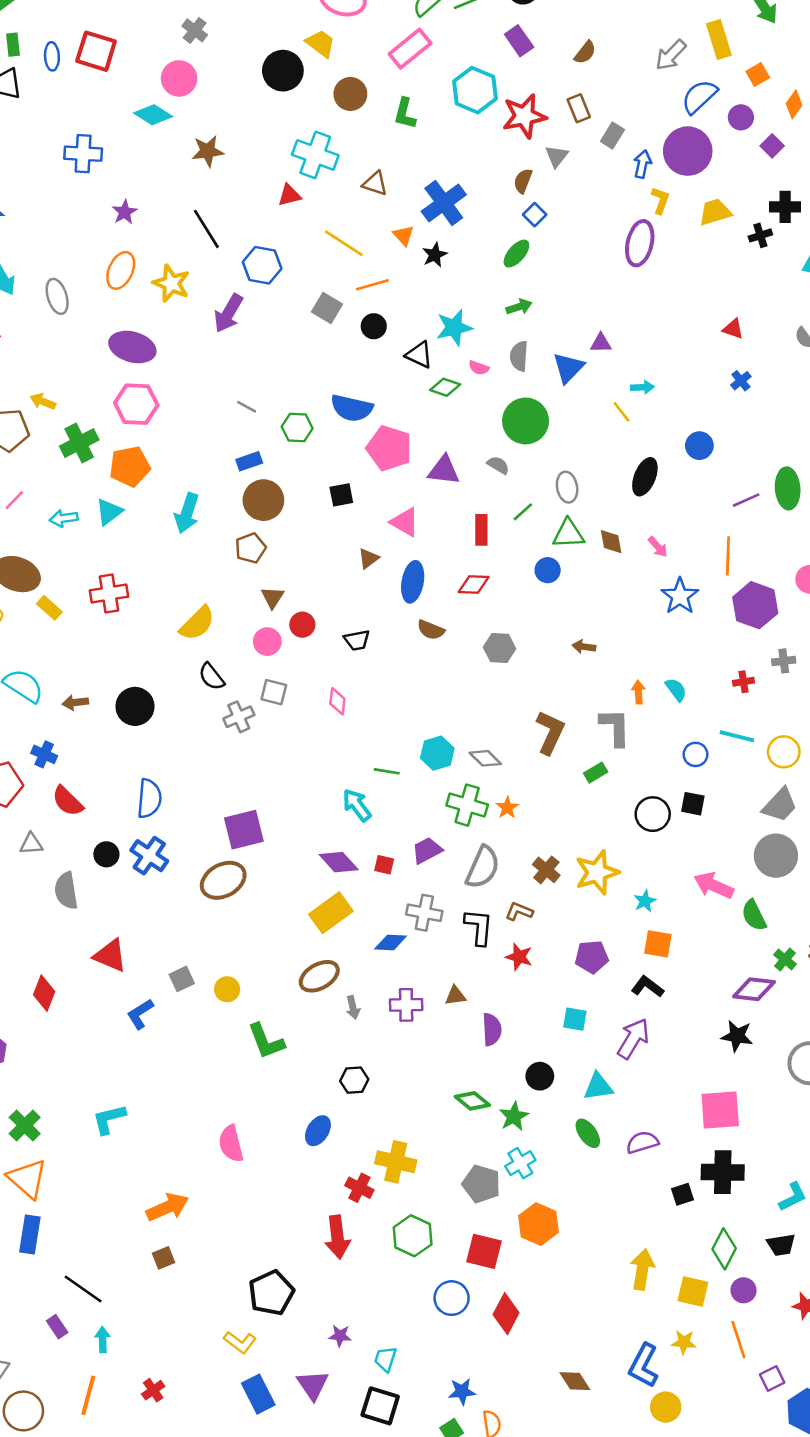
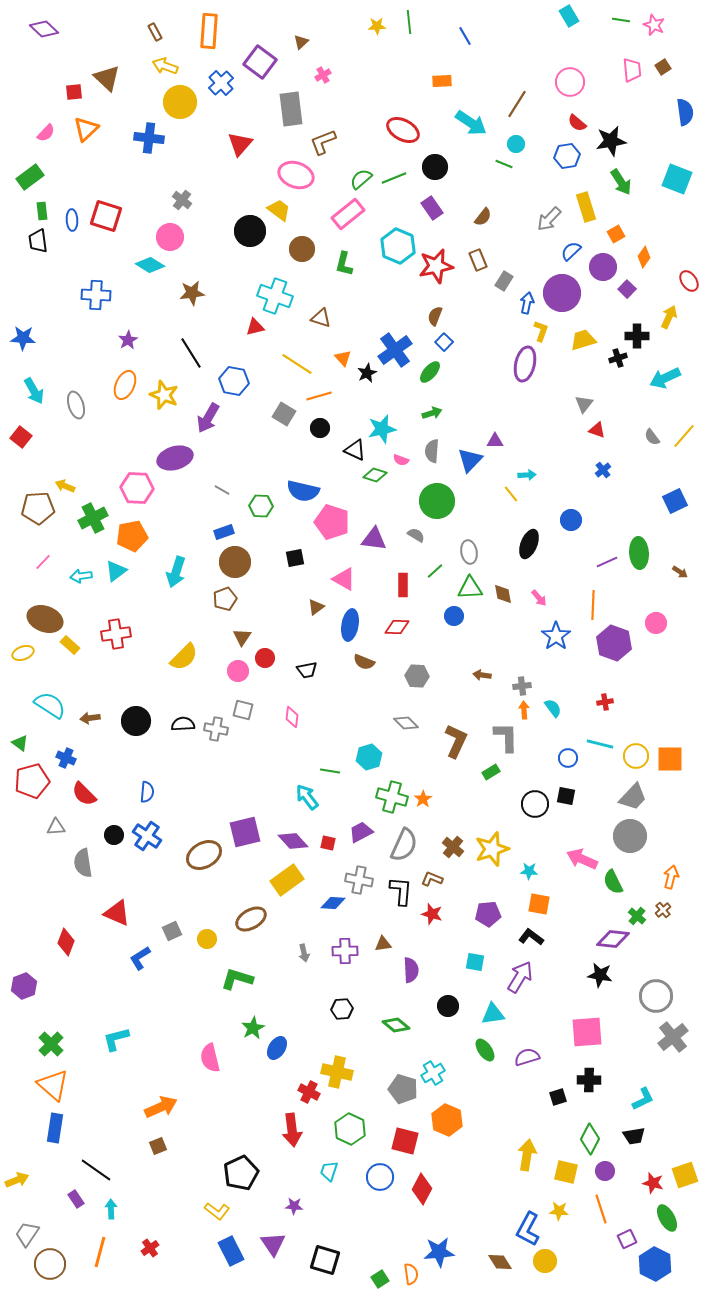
blue semicircle: (699, 97) -> (571, 251), size x0.7
purple circle: (741, 117) -> (603, 267), size x1.4
gray triangle: (557, 156) -> (584, 404), moved
blue cross: (444, 203) -> (395, 350), moved
purple ellipse: (132, 347) -> (175, 458), moved, turned -32
gray cross: (784, 661) -> (522, 686), moved
black semicircle: (212, 677) -> (183, 724), moved, turned 125
gray cross: (239, 717) -> (216, 729), turned 35
gray diamond: (485, 758) -> (406, 723), moved
blue semicircle: (149, 799) -> (147, 792), size x0.7
purple square: (244, 830) -> (245, 832), moved
cyan star: (645, 901) -> (529, 871), turned 30
brown ellipse: (319, 976) -> (251, 919), moved
green L-shape: (266, 1041) -> (237, 979), turned 128
black hexagon: (354, 1080) -> (342, 1009), moved
green star: (514, 1116) -> (253, 1028), moved
black cross: (723, 1172) -> (589, 1080), size x0.7
cyan trapezoid: (385, 1359) -> (329, 1171), moved
brown diamond: (575, 1381) -> (500, 1262), moved
blue star: (462, 1391) -> (439, 1252), moved, size x1.4

